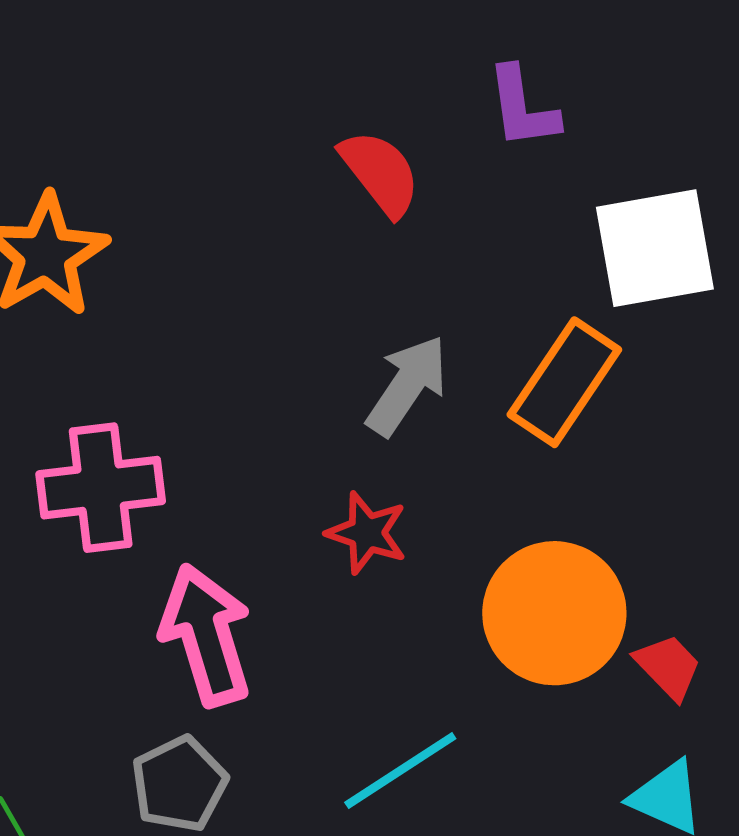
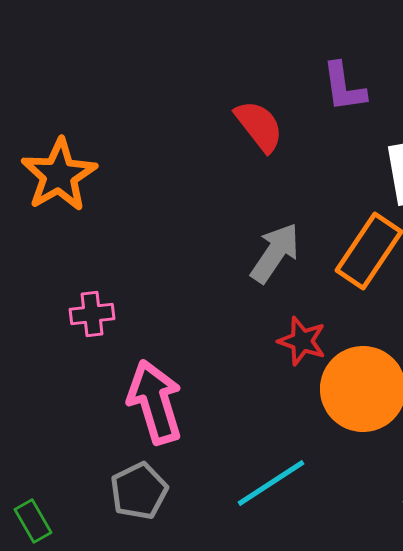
pink cross: (101, 488) -> (92, 314), size x0.6
red star: (367, 533) -> (302, 341), moved

